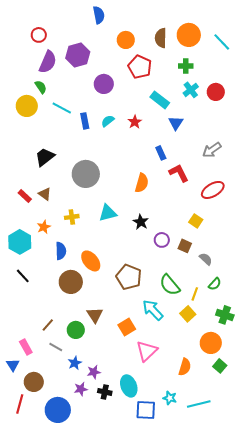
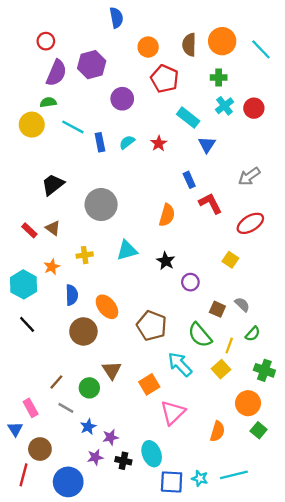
green semicircle: (41, 87) -> (48, 102), turned -64
brown square: (185, 246) -> (217, 309), moved
cyan star: (170, 398) -> (200, 478), moved

